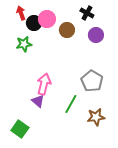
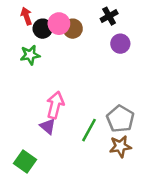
black cross: (87, 13) -> (109, 16), turned 32
brown circle: (67, 30) -> (73, 29), moved
gray pentagon: (92, 81) -> (120, 119), moved

